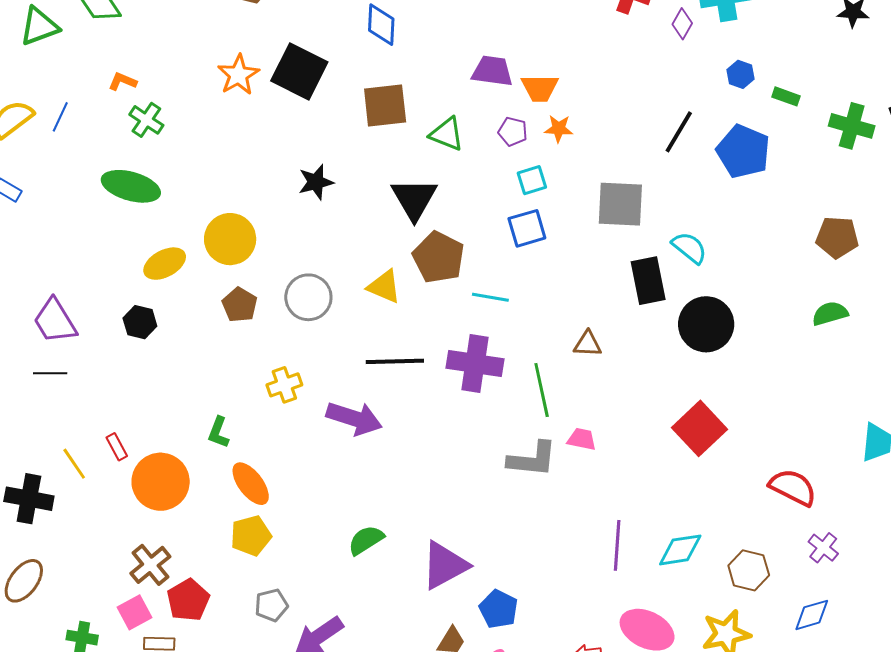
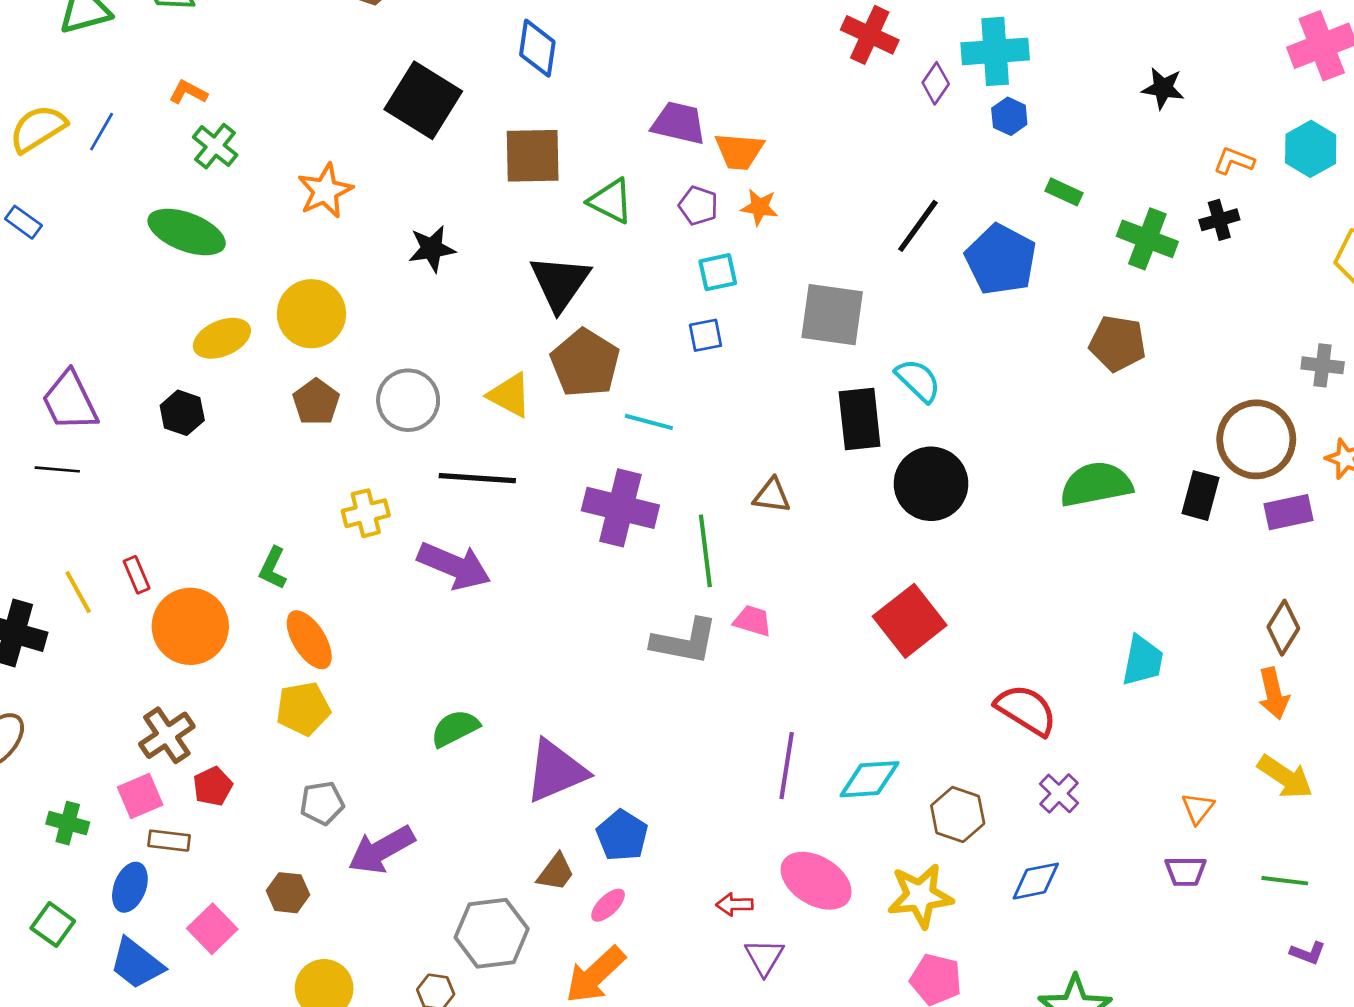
blue hexagon: (740, 74) -> (1009, 116), moved
orange star: (238, 75) -> (325, 191), moved
blue square: (527, 228) -> (705, 335), size x0.7
brown pentagon: (837, 237) -> (1118, 343), moved
green semicircle: (830, 313) -> (1096, 484), size x1.5
black line: (395, 361) -> (477, 478), moved
red pentagon: (188, 600) -> (213, 786), size x0.7

